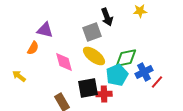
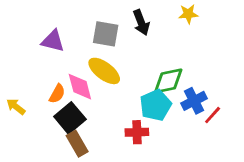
gray square: (92, 32) -> (106, 34), moved, turned 30
orange semicircle: (33, 48) -> (57, 94), moved
yellow ellipse: (94, 56) -> (104, 71), moved
black square: (88, 88) -> (70, 118), moved, turned -30

